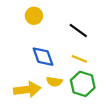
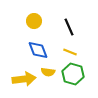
yellow circle: (34, 16) -> (34, 21), moved
black line: (78, 31) -> (69, 27), turned 30

